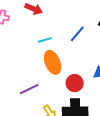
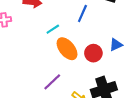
red circle: (75, 83) -> (93, 53), moved

